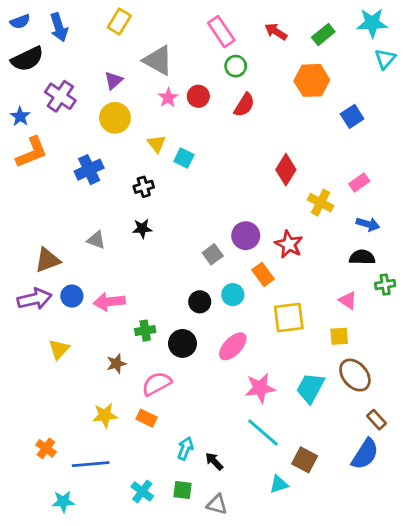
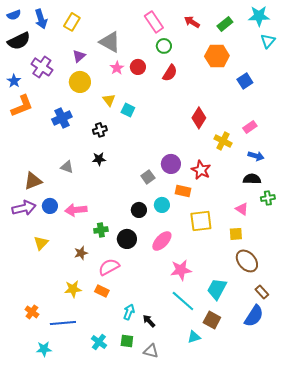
yellow rectangle: (119, 22) -> (72, 22), moved
orange rectangle: (263, 274) -> (183, 191), turned -42
cyan trapezoid: (310, 388) -> (217, 289), moved

